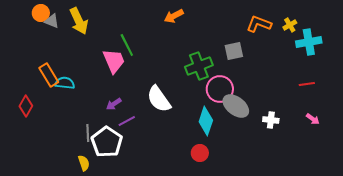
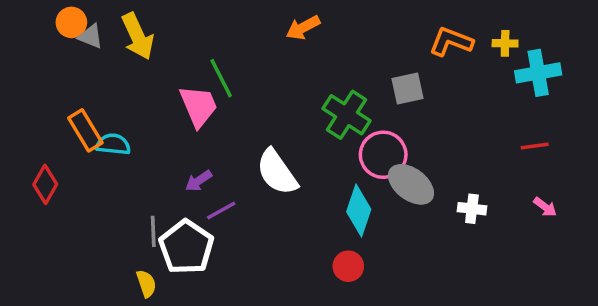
yellow cross: (290, 25) -> (505, 43), turned 32
green cross: (199, 66) -> (347, 115), turned -36

